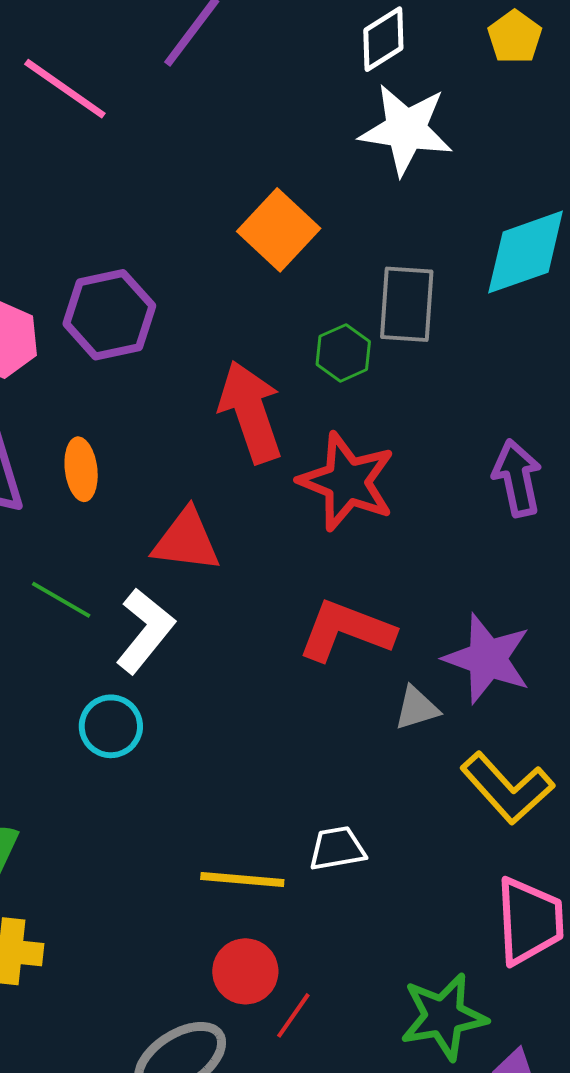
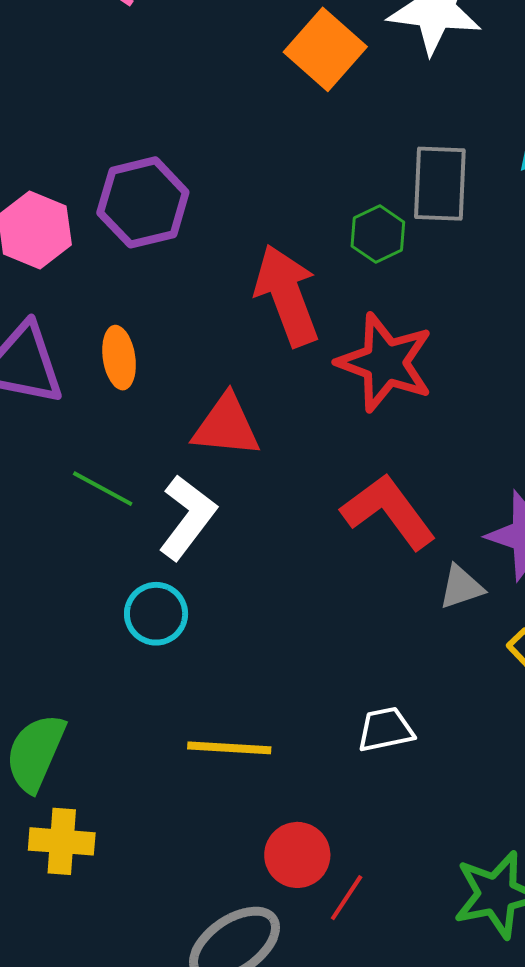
orange square: (279, 230) -> (325, 49), moved
red L-shape: (346, 631) -> (388, 512), turned 34
yellow line: (242, 879) -> (229, 748), moved

